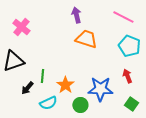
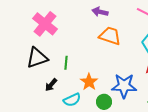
purple arrow: (76, 15) -> (100, 12), turned -63
pink cross: (21, 27) -> (45, 24), size x1.4
green line: (42, 76) -> (66, 63), moved

